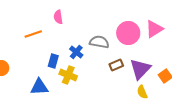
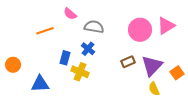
pink semicircle: (58, 17) -> (70, 14), turned -40
gray semicircle: (99, 42) -> (94, 27), moved
blue triangle: (39, 87) -> (40, 84), moved

